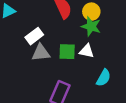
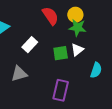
white triangle: (87, 51) -> (77, 50), turned -40
gray triangle: (41, 53) -> (19, 74), moved

